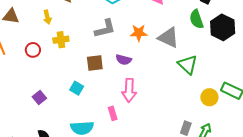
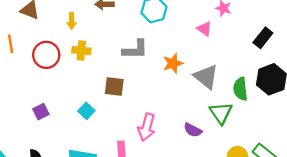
green semicircle: (197, 19) -> (240, 89), moved
orange star: (139, 33) -> (173, 63), turned -30
red circle: (33, 50) -> (46, 55), size x1.5
purple semicircle: (124, 60) -> (193, 130), moved

